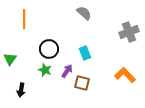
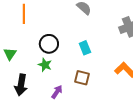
purple arrow: (67, 71) -> (57, 92), moved
black arrow: (21, 90) -> (21, 85), size x1.5

